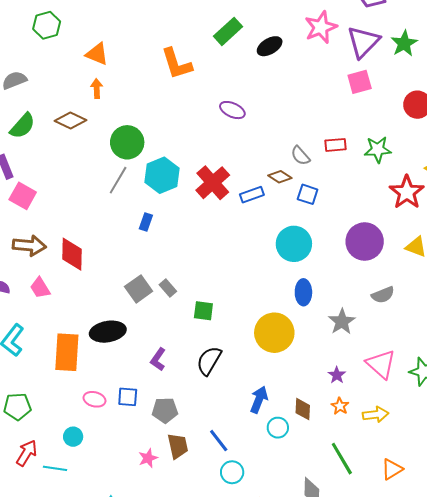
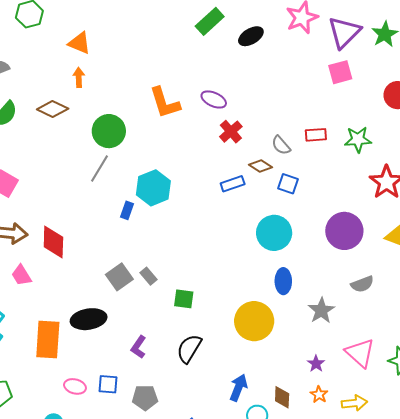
orange L-shape: (177, 64) -> (165, 103), moved
cyan hexagon: (162, 175) -> (153, 188), moved
red cross: (213, 183) -> (231, 132), moved, size x0.7

